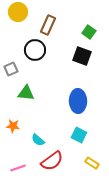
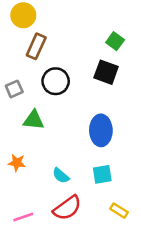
brown rectangle: (48, 25) -> (36, 46), moved
black circle: (35, 50) -> (56, 81), moved
cyan square: (79, 135) -> (102, 174), turned -35
cyan semicircle: (38, 140) -> (61, 176), moved

